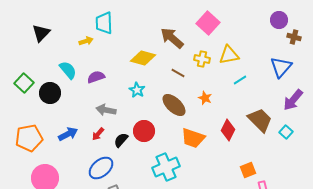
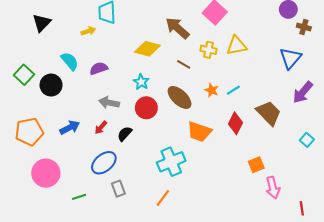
cyan line: (240, 80) -> (233, 90), moved
red circle: (144, 131) -> (146, 108), moved
cyan square: (286, 132) -> (307, 140), moved

